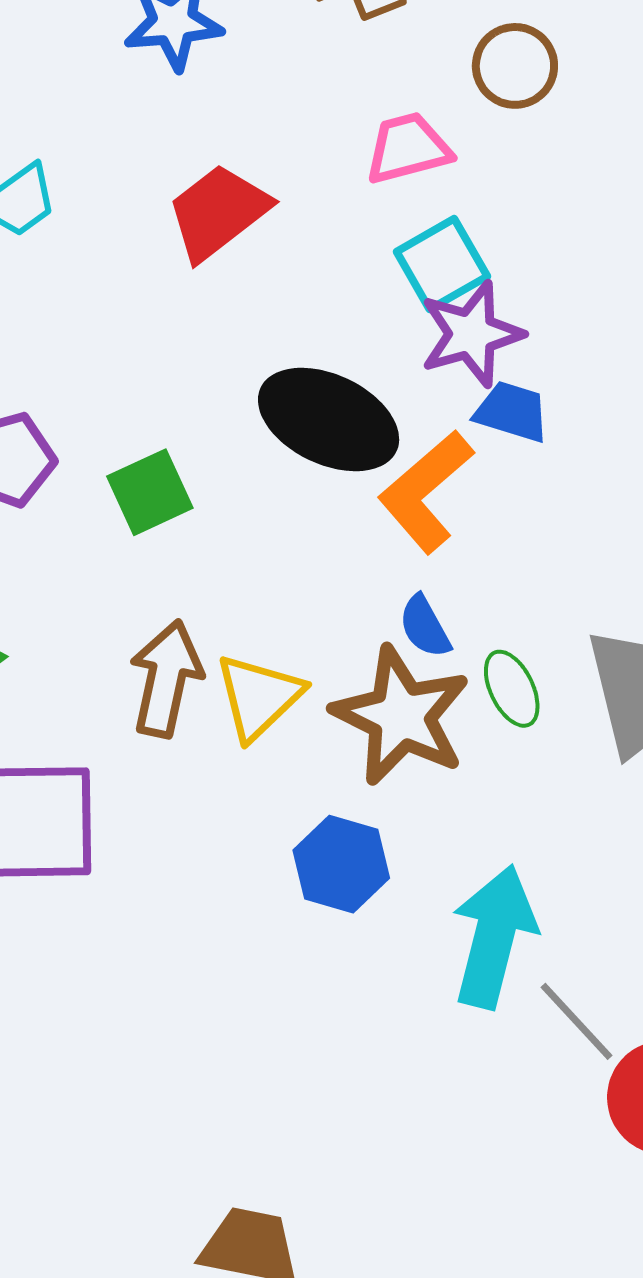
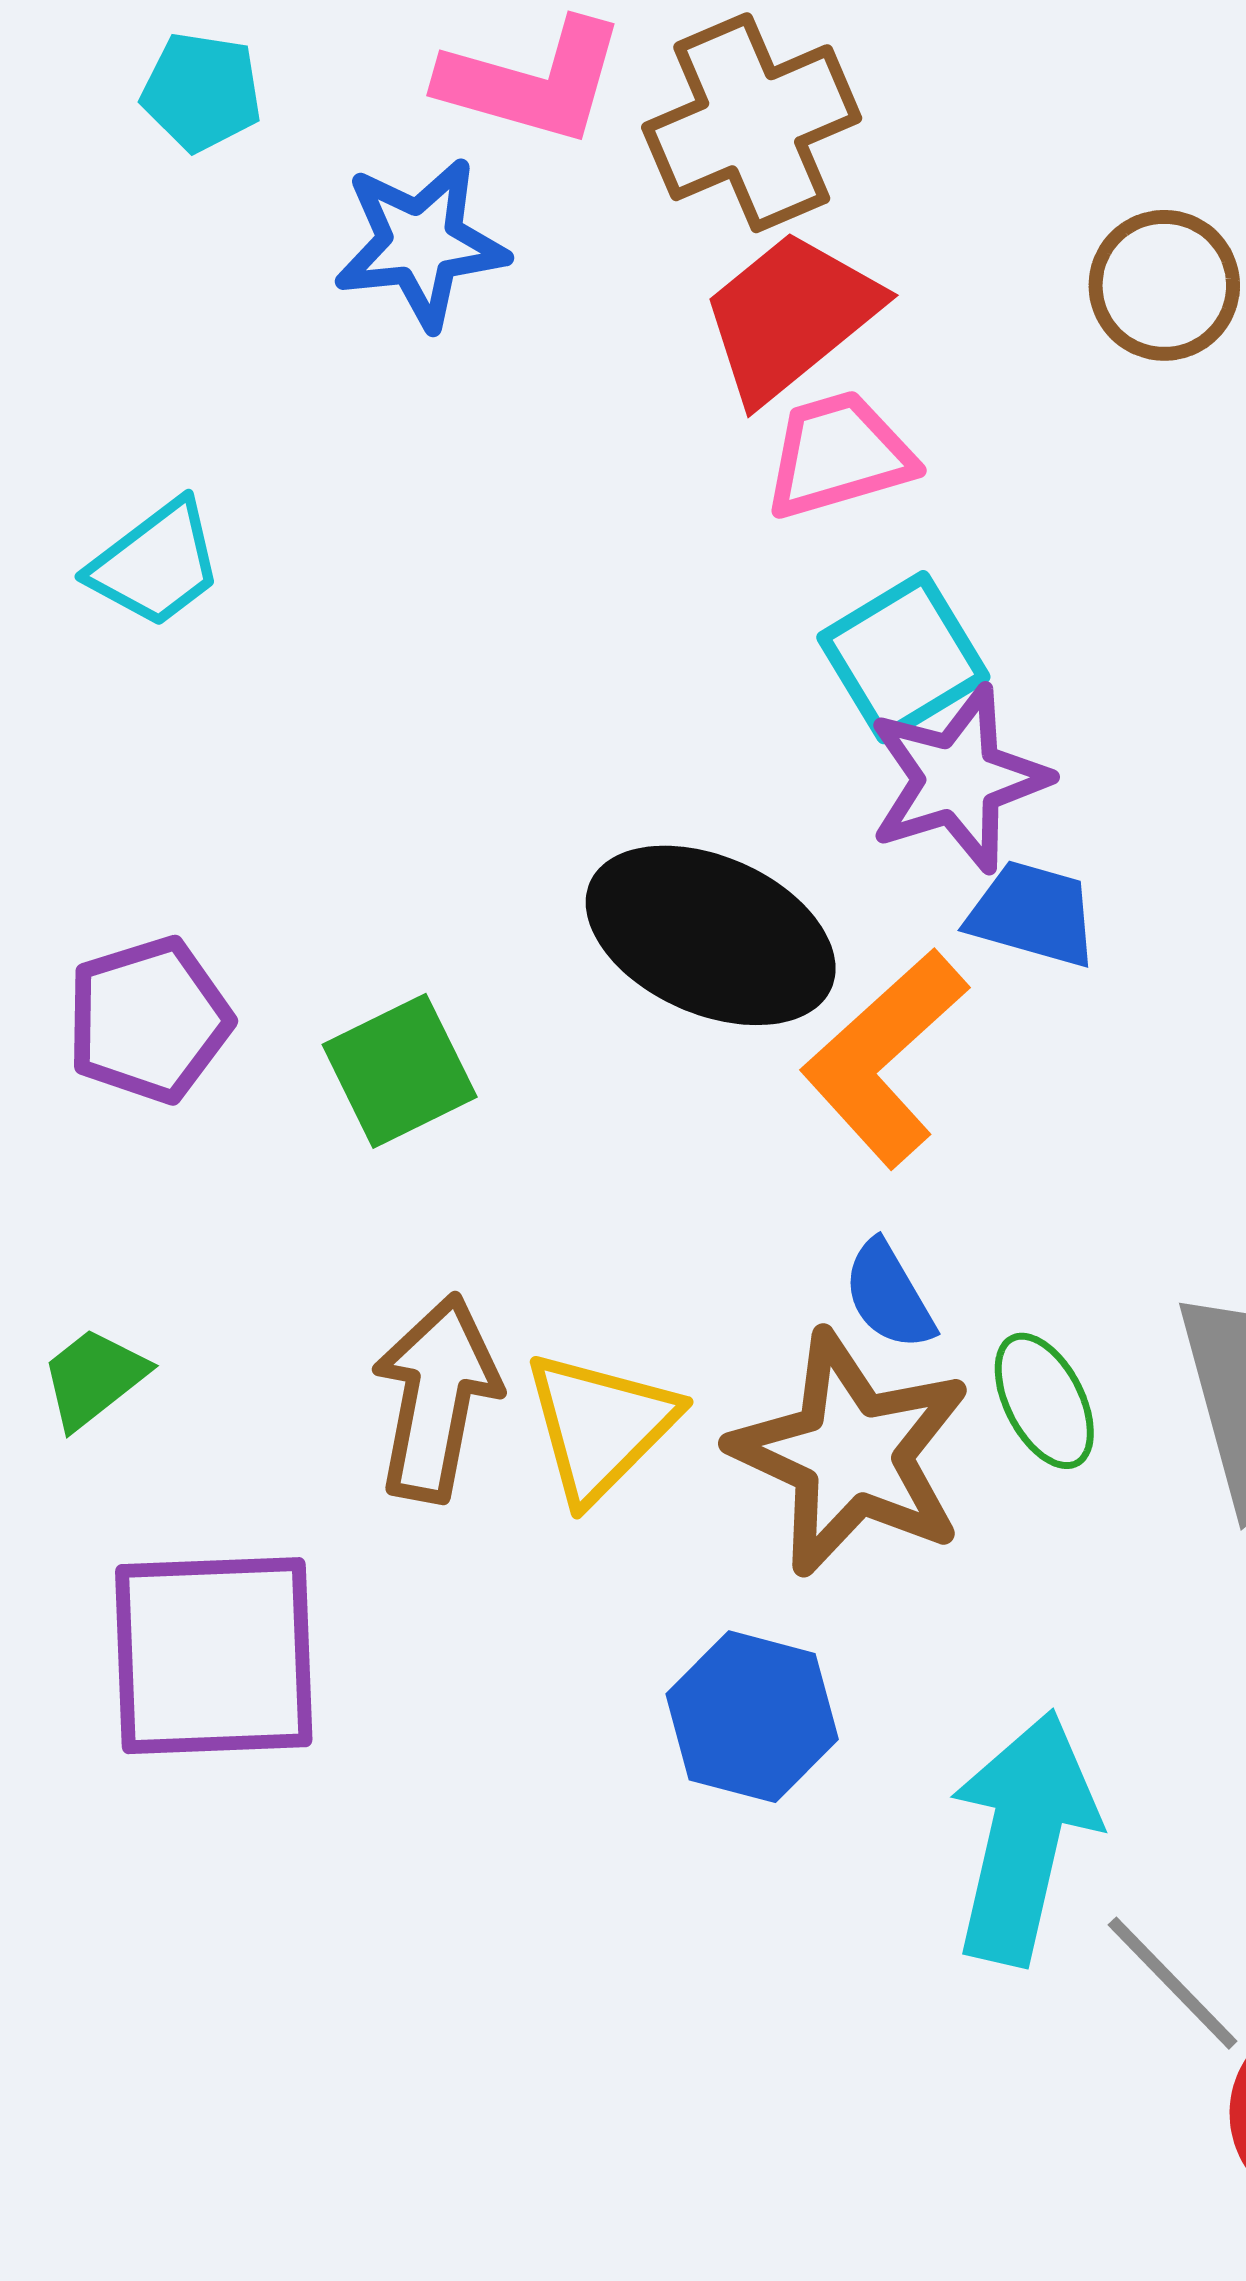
brown circle: (515, 66) -> (1164, 285), moved
red trapezoid: (218, 212) -> (790, 316), moved

